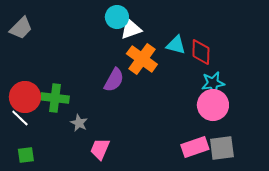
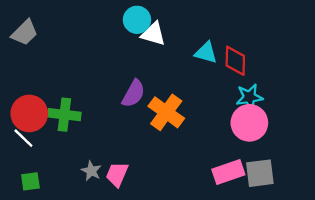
white triangle: (131, 29) -> (153, 34), turned 35
orange cross: (142, 59) -> (166, 112), moved
gray star: (79, 123) -> (91, 171), moved

